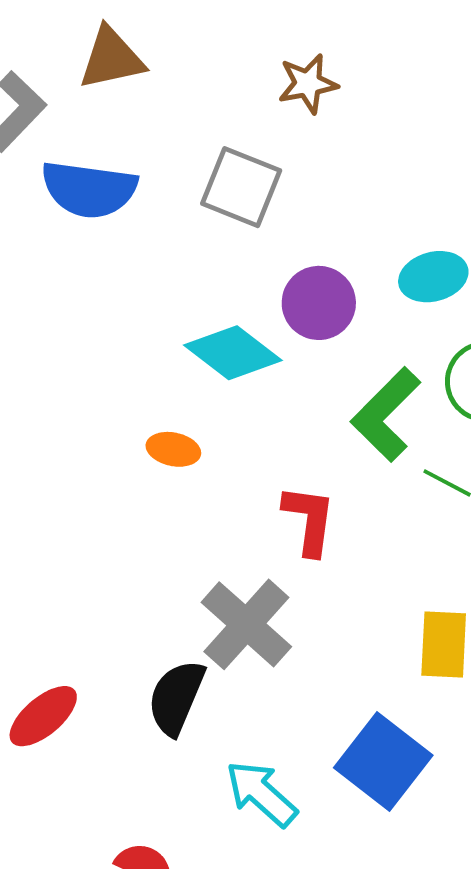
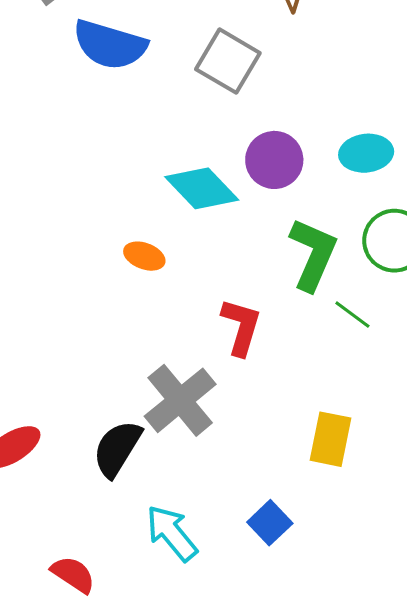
green L-shape: (386, 415) -> (313, 254), turned 150
blue square: (383, 762) -> (270, 523), size x0.6

